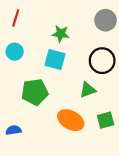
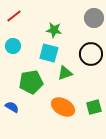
red line: (16, 18) -> (14, 16), turned 35
green triangle: (88, 90) -> (65, 73), moved
blue semicircle: (13, 130) -> (12, 107), moved, turned 40

